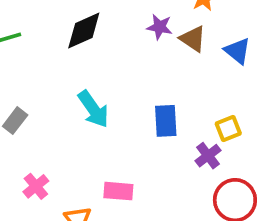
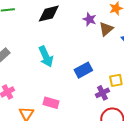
brown triangle: (193, 39) -> (106, 29), turned 35
blue rectangle: (166, 121) -> (83, 70), turned 54

